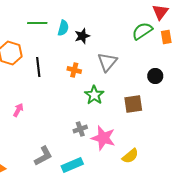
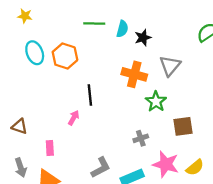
black line: (38, 67) -> (90, 95), moved
orange cross: (74, 70) -> (134, 74), size x1.6
brown square: (133, 104) -> (183, 126), moved
pink star: (103, 138) -> (166, 164), moved

